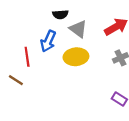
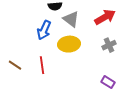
red line: (27, 57) -> (42, 65), moved

